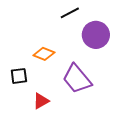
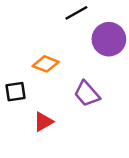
purple trapezoid: (77, 79) -> (87, 94), size x0.7

